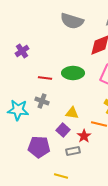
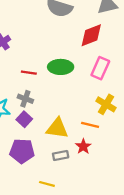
yellow triangle: (72, 113) -> (57, 128), moved, size x1.5
purple square: (63, 130) -> (24, 119), moved
red star: (84, 136) -> (83, 146), moved

